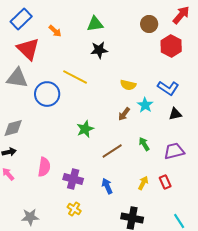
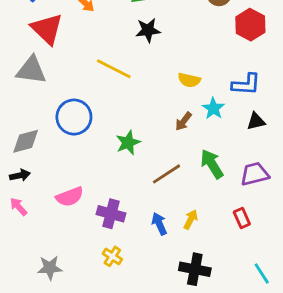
blue L-shape: (168, 88) -> (246, 84), turned -30
blue circle: (47, 94) -> (74, 117), moved
green arrow: (144, 144) -> (212, 164), size x1.5
pink semicircle: (44, 167) -> (70, 197), turned 60
yellow arrow: (143, 183) -> (191, 219), moved

